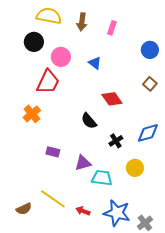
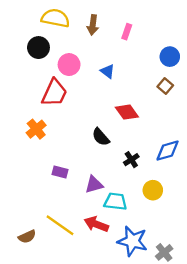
brown square: (150, 84) -> (165, 86), moved
red arrow: (83, 211) -> (96, 224), moved, size x1.5

